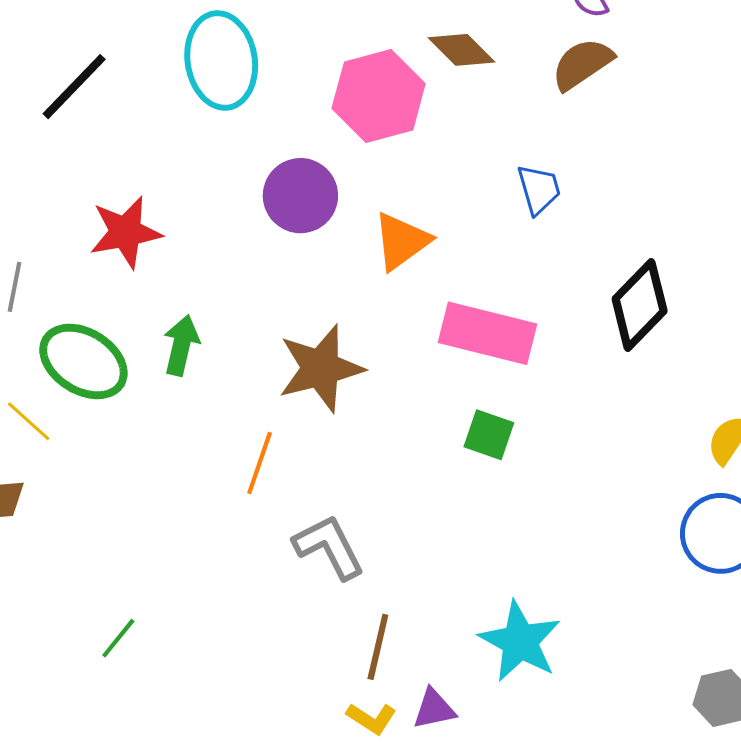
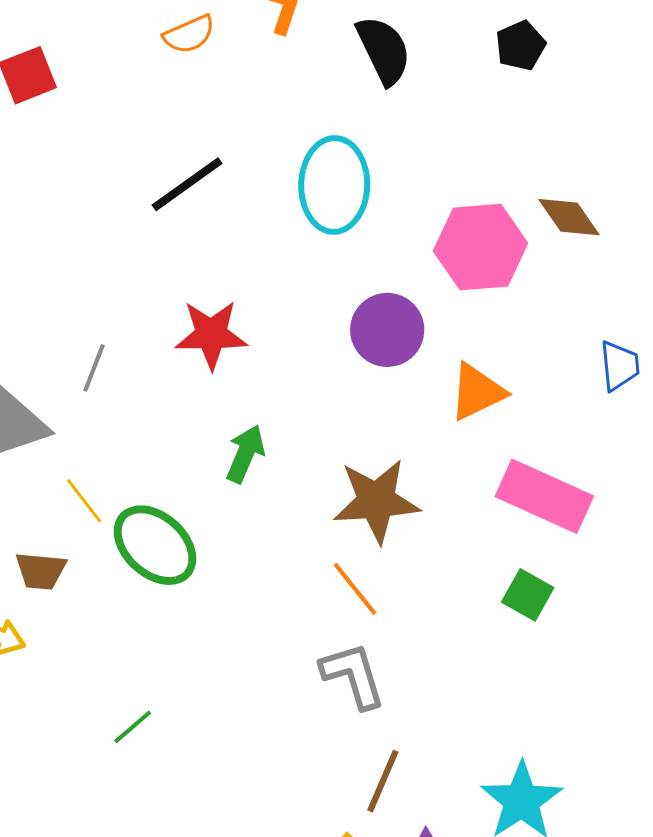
green ellipse: (83, 361) -> (155, 545), moved
orange line: (260, 463) -> (355, 589), moved, turned -68

